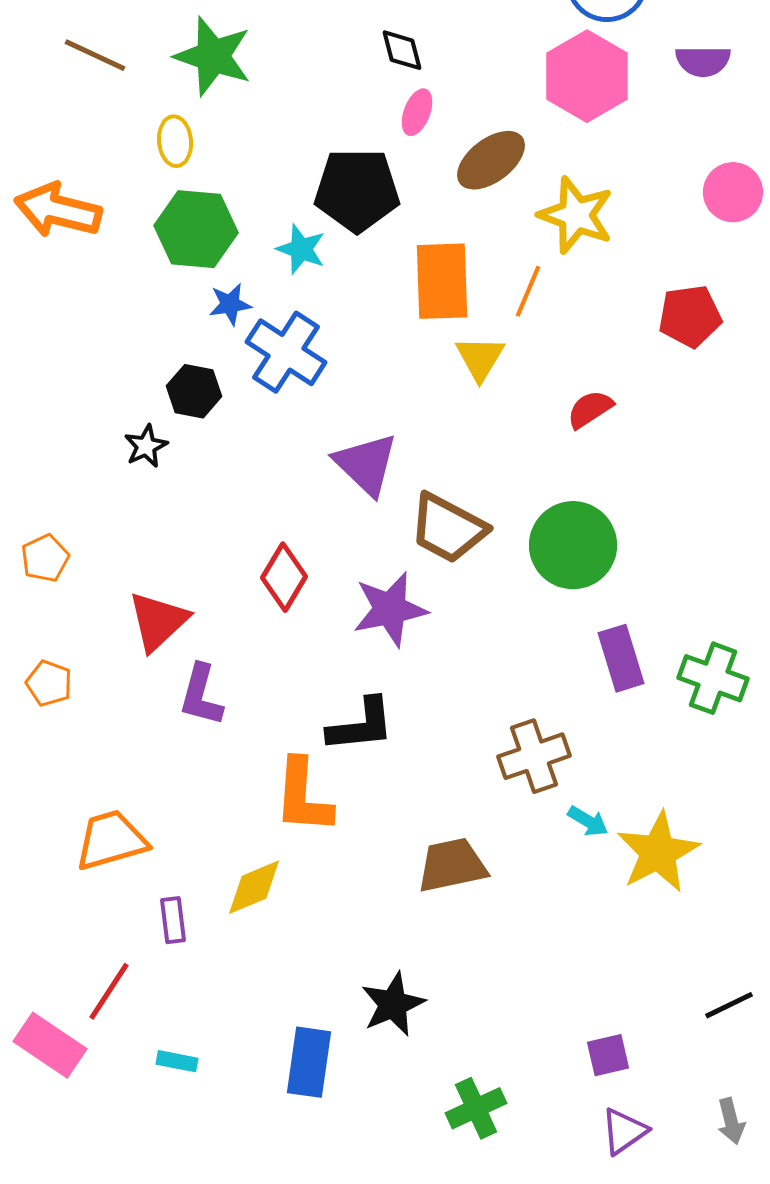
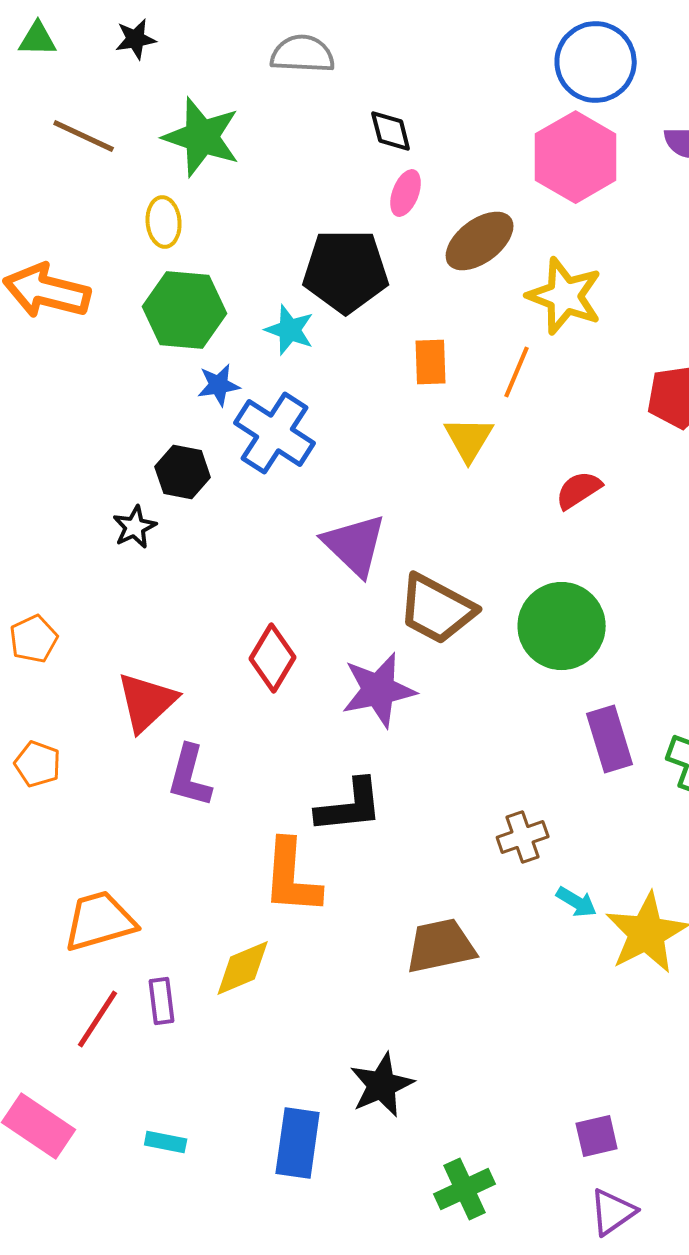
orange rectangle: (442, 281) -> (431, 362), size x0.6
brown cross: (534, 756) -> (523, 837), size x0.7
red line: (109, 991) -> (98, 1019), moved

